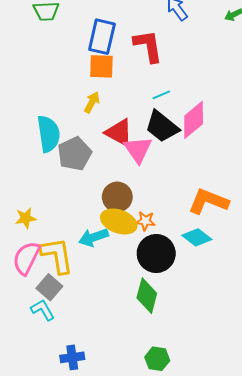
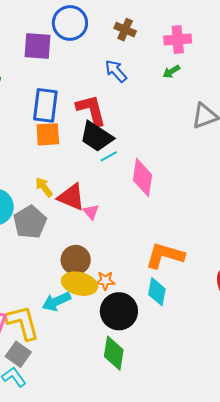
yellow arrow: (92, 102) -> (44, 187), moved, turned -60
pink diamond: (194, 120) -> (143, 178), turned -36
black trapezoid: (162, 127) -> (96, 137), moved
pink triangle: (138, 150) -> (91, 212), size x0.6
cyan diamond: (197, 237) -> (157, 292), turned 68

